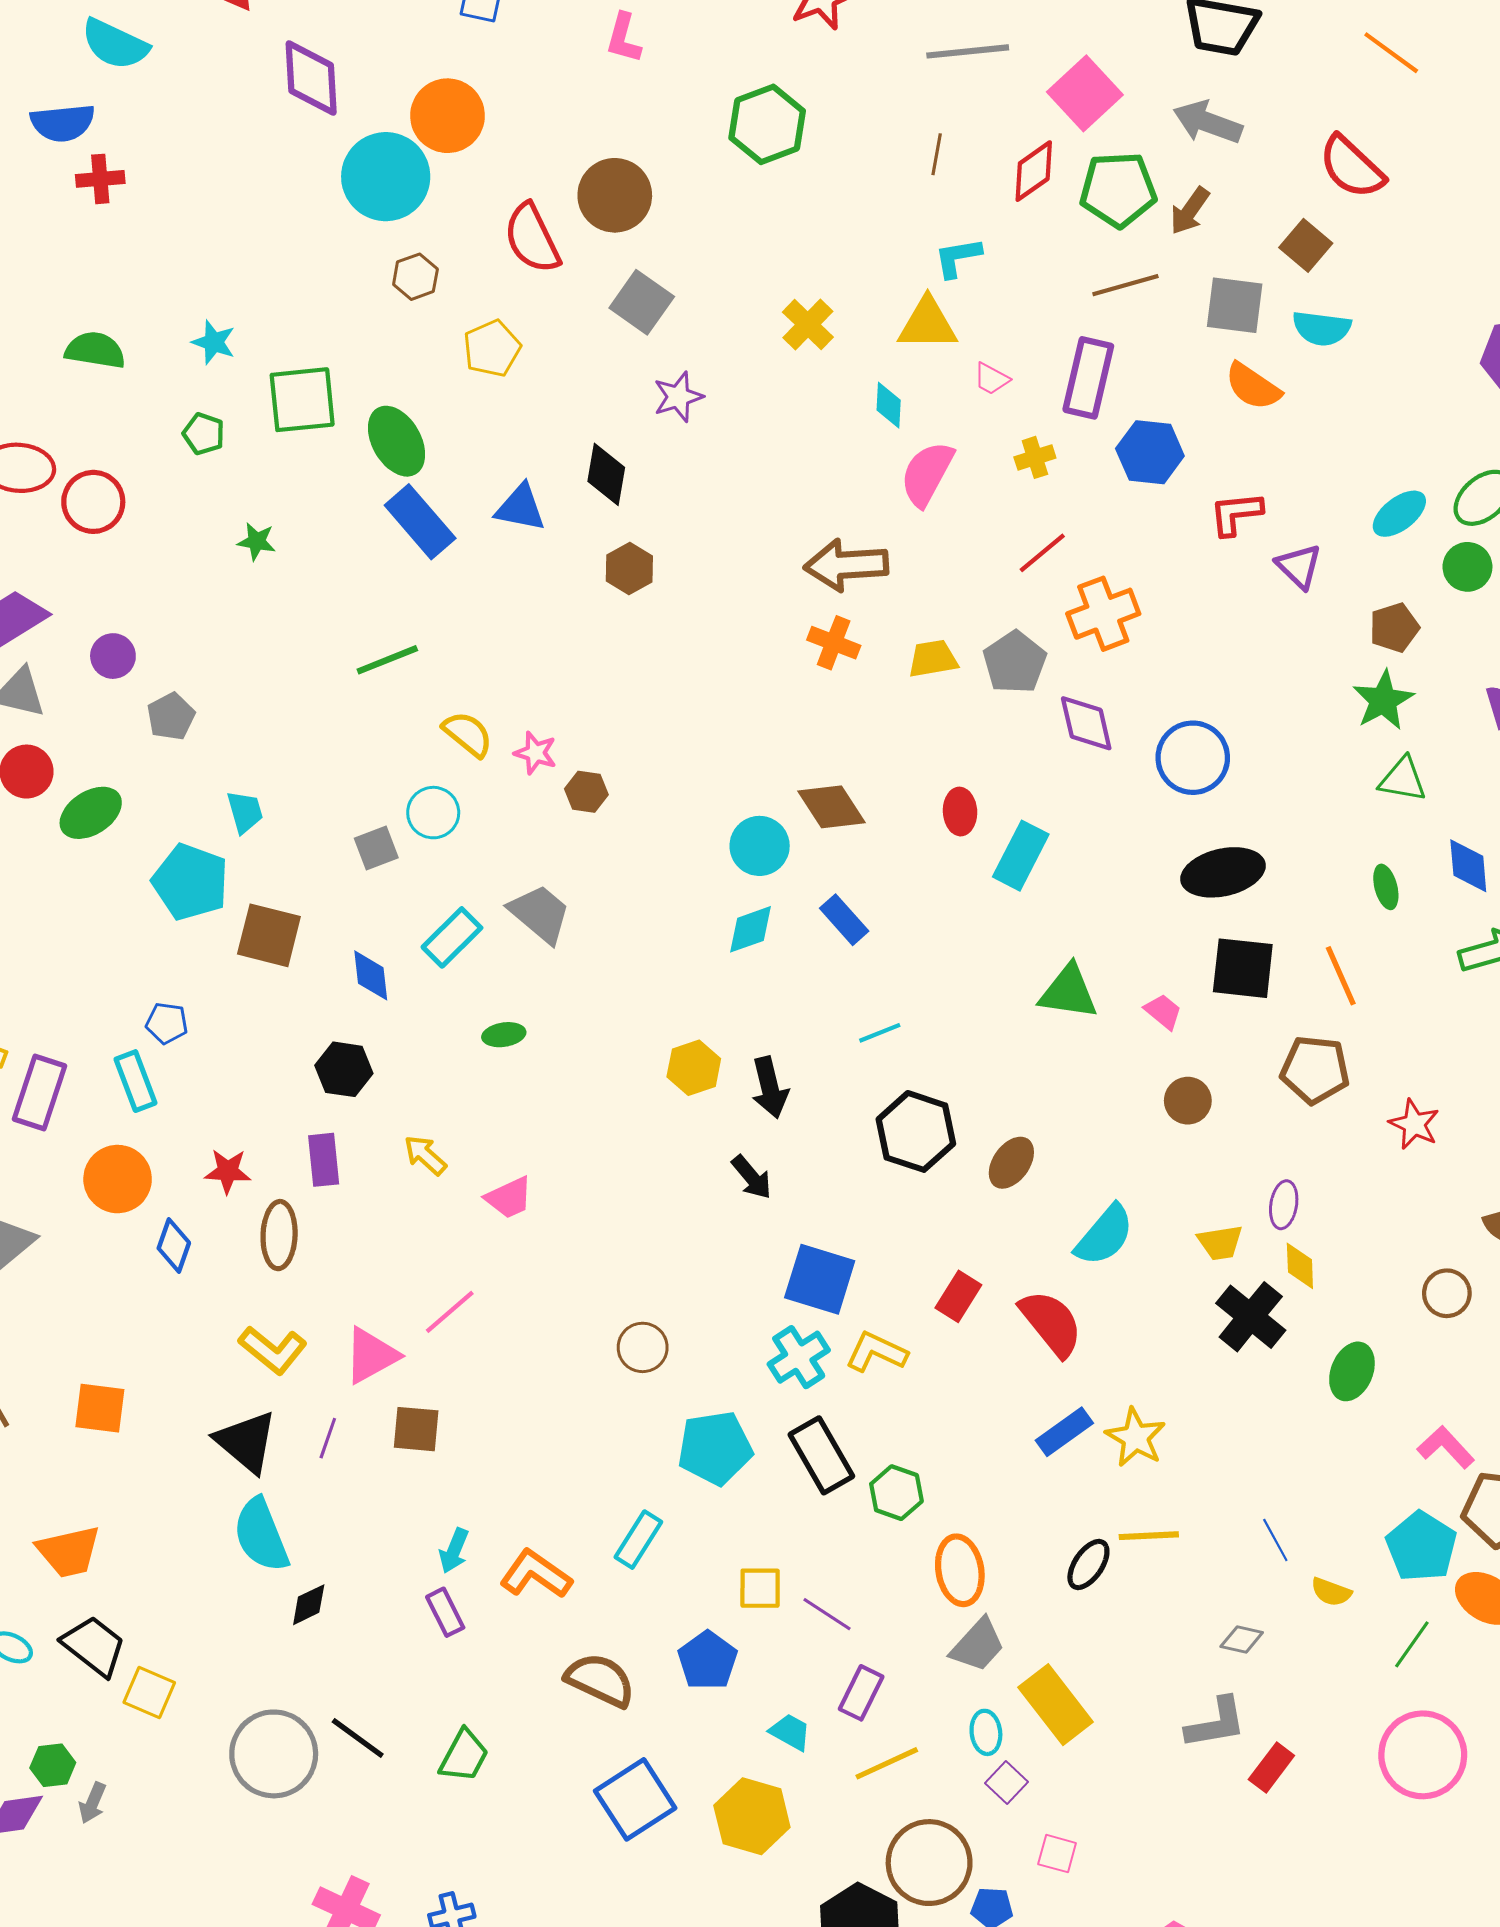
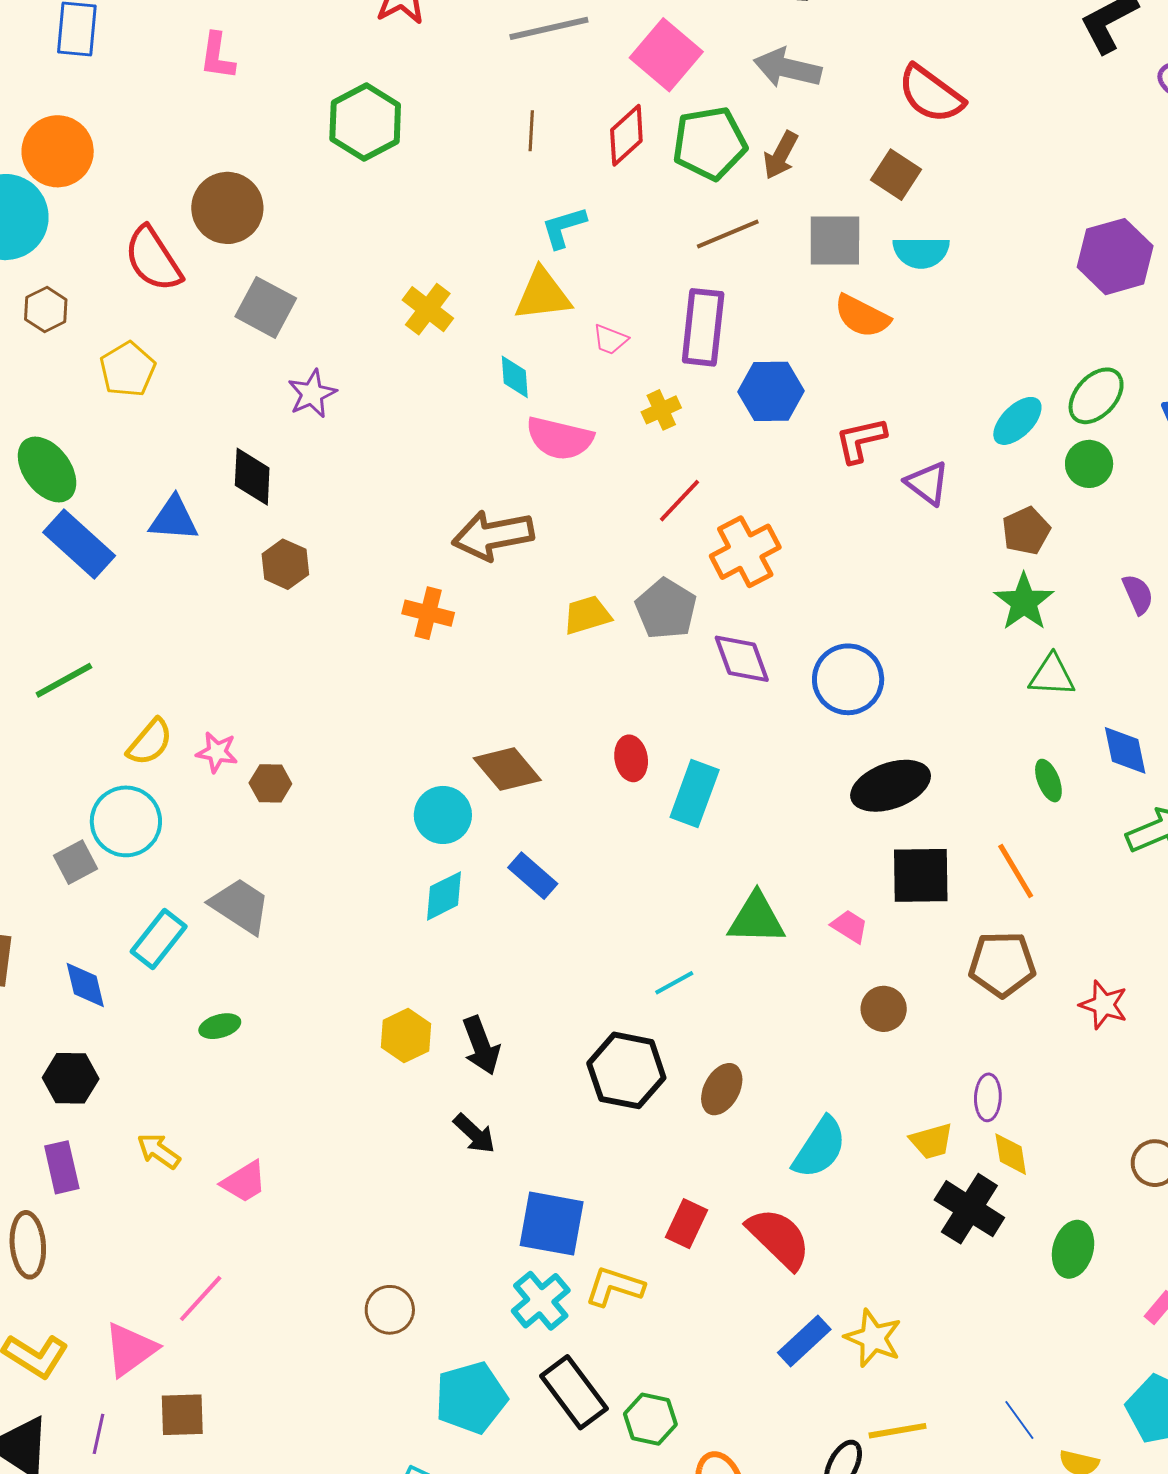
pink semicircle: (927, 474) -> (560, 438), turned -98
orange cross: (834, 643) -> (428, 613), moved
yellow semicircle: (468, 734) -> (150, 742), turned 98
cyan circle: (433, 813) -> (126, 821), size x1.4
cyan line: (880, 1033) -> (674, 983), moved

